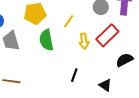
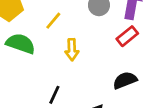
red rectangle: (107, 35) -> (127, 36), moved, size x0.7
green semicircle: (46, 40) -> (21, 44), turned 115

